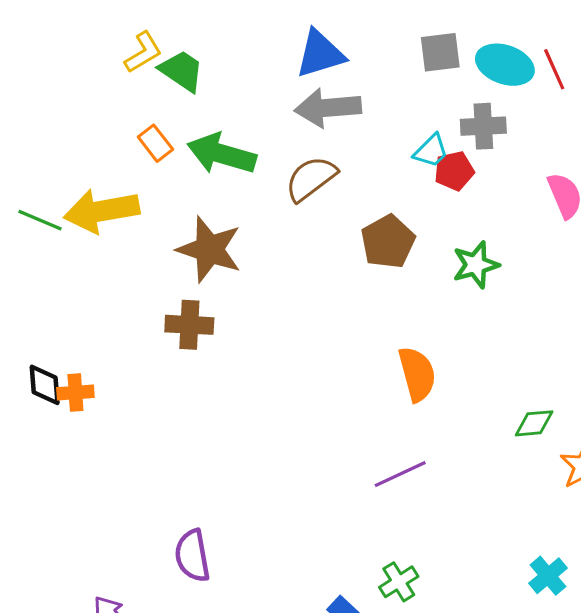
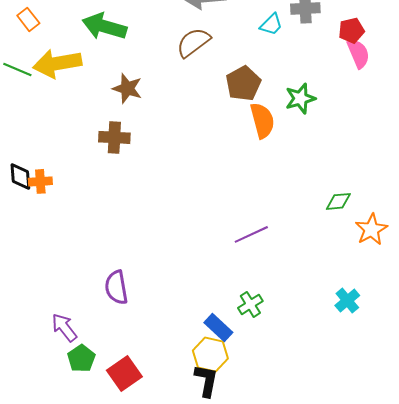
orange rectangle: (155, 143) -> (28, 19), moved
green arrow: (222, 154) -> (104, 26), moved
red pentagon: (454, 171) -> (351, 30), moved
brown star: (209, 249) -> (127, 88), size x0.7
orange semicircle: (417, 374) -> (262, 120), moved

